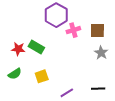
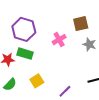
purple hexagon: (56, 15) -> (24, 29), moved
pink cross: (73, 30) -> (59, 40), moved

